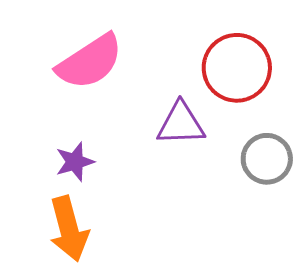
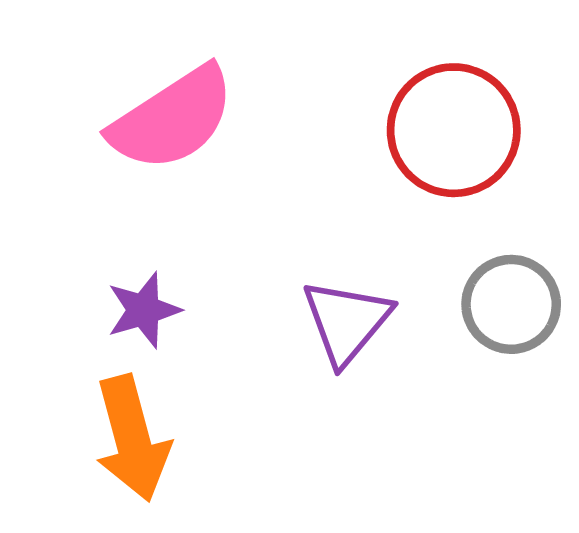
purple triangle: (181, 124) -> (347, 322), moved, turned -48

